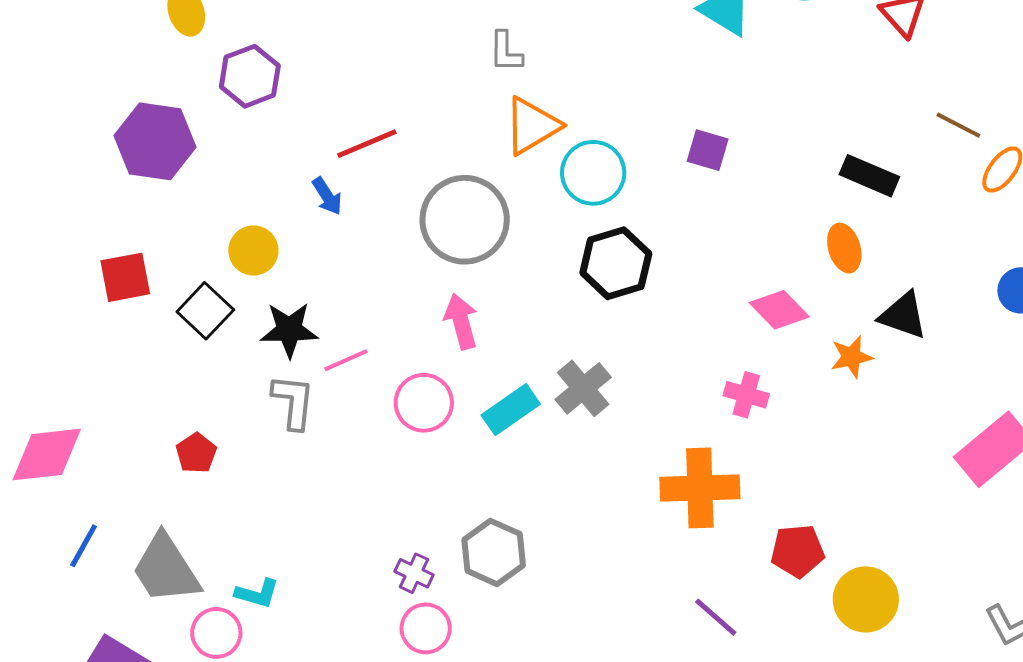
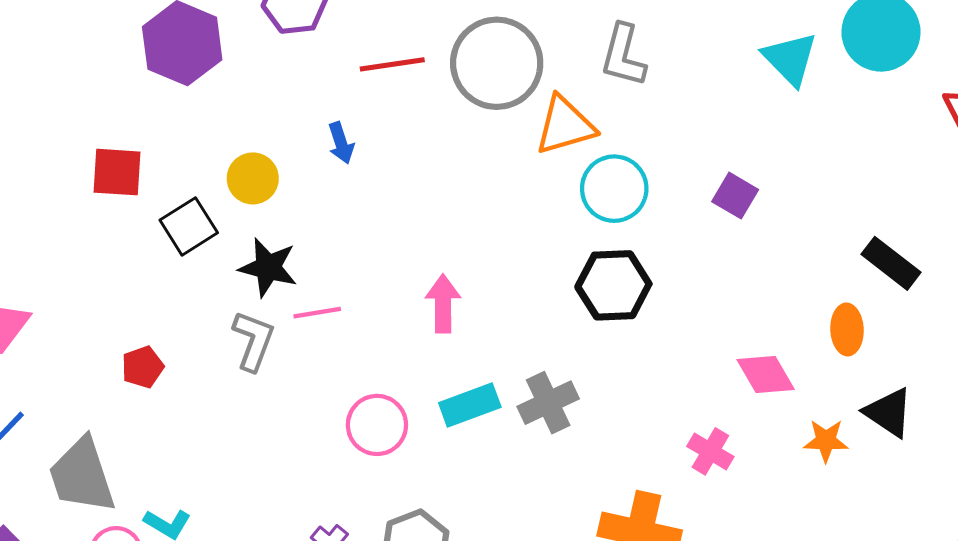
gray L-shape: (506, 52) -> (623, 55), moved, size x1.4
red line: (367, 144) -> (392, 64), moved
gray circle: (465, 220) -> (497, 63), moved
pink circle: (424, 403) -> (377, 425), moved

